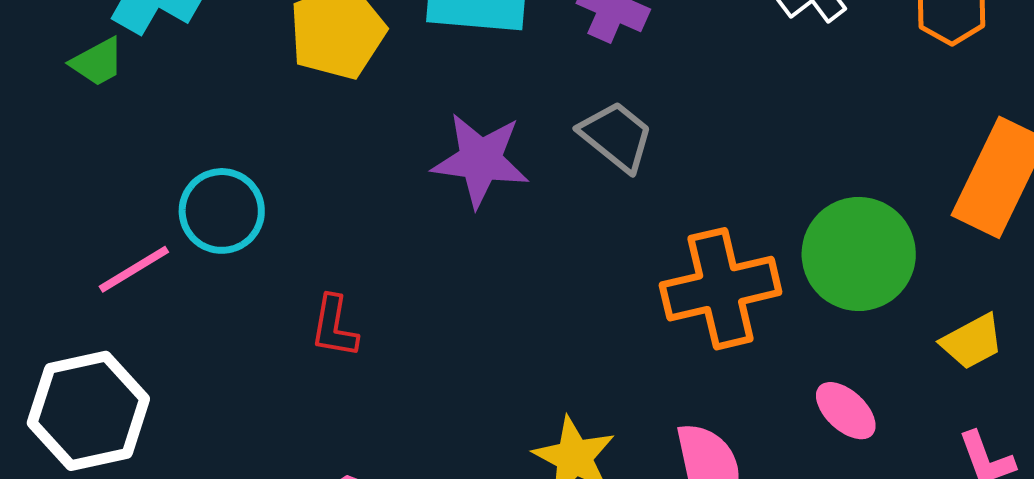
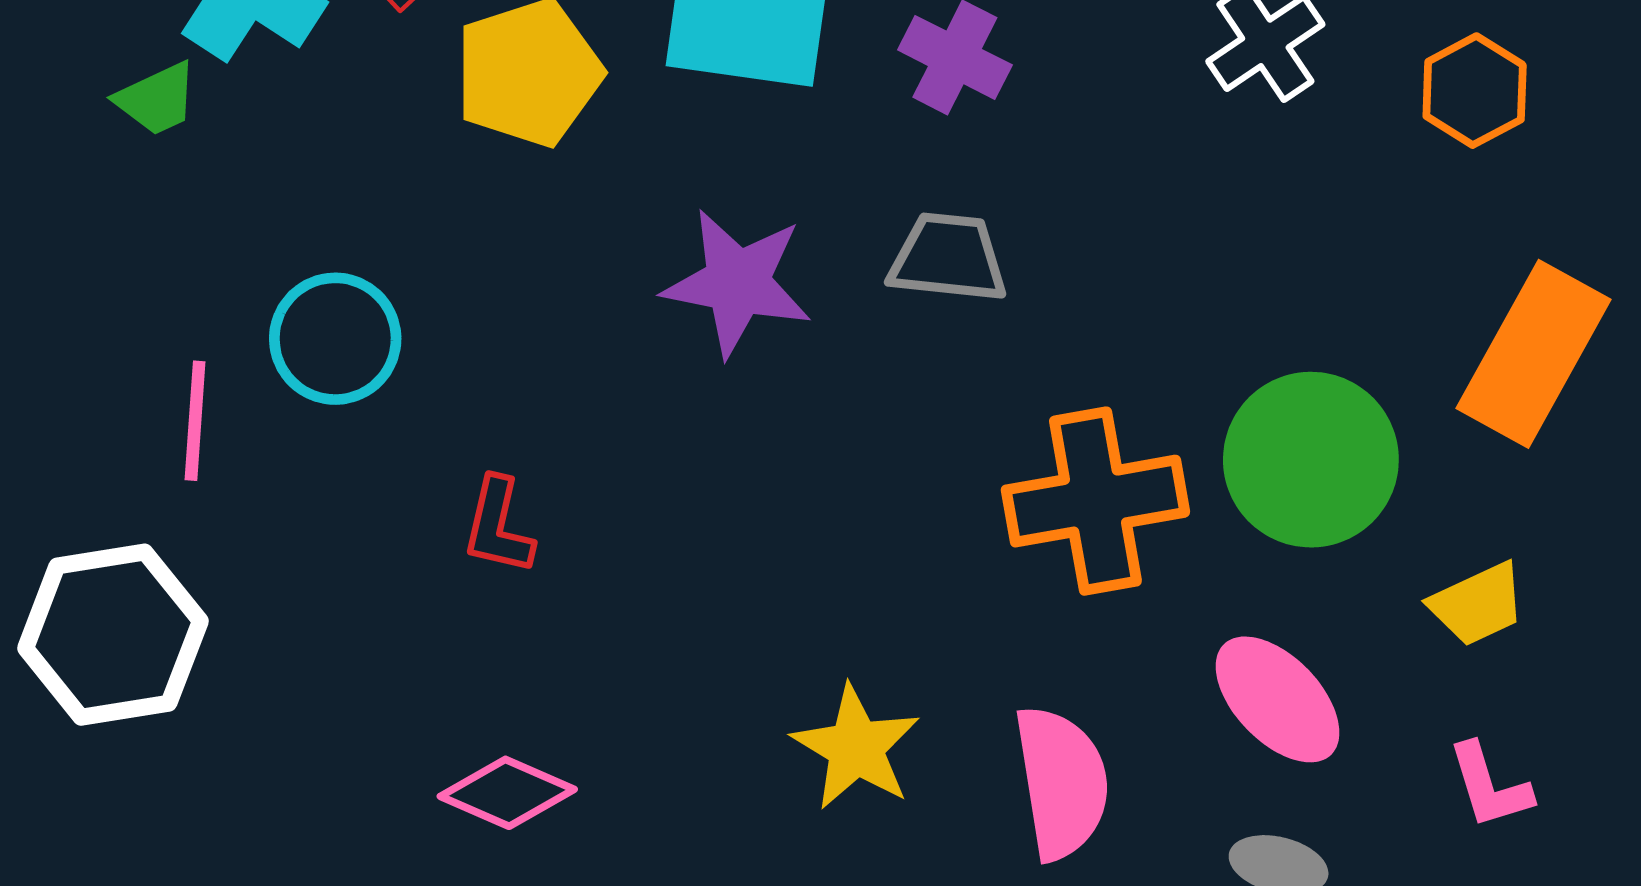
gray trapezoid: (616, 136) -> (948, 258), turned -36
pink line: (134, 269) -> (195, 421), turned -58
pink ellipse: (846, 411) -> (1278, 699), size x1.4

